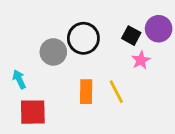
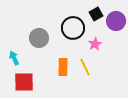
black square: (131, 36) -> (96, 14), moved, turned 32
black circle: (83, 38) -> (73, 28), moved
pink star: (141, 60) -> (95, 44), moved

